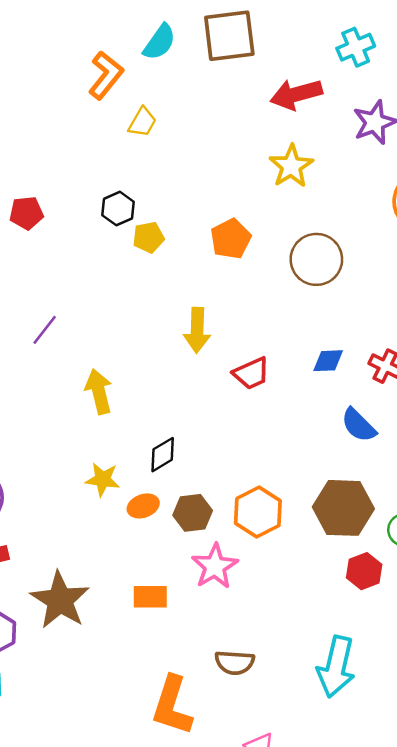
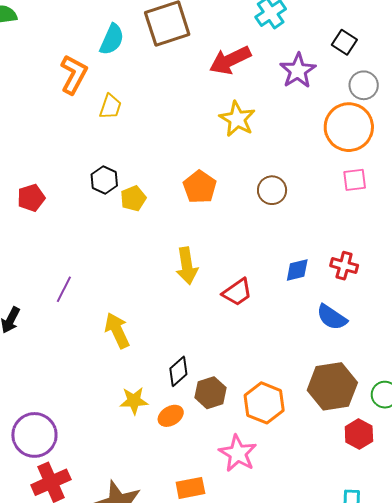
brown circle: (316, 259) -> (272, 190), size x0.7
brown hexagon: (193, 513) -> (211, 393), moved

